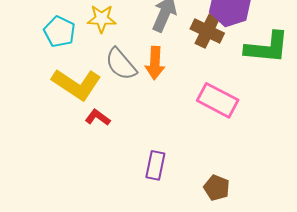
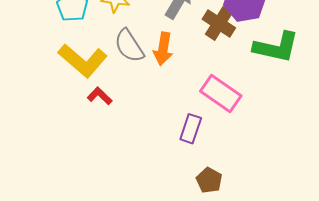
purple rectangle: (155, 165) -> (191, 129), moved

